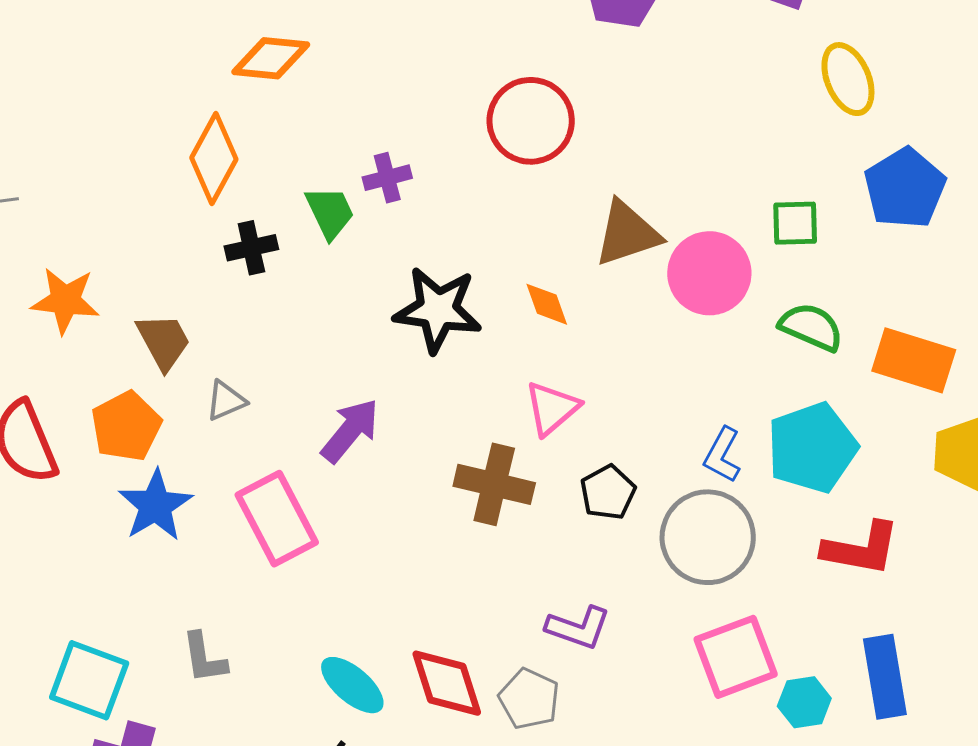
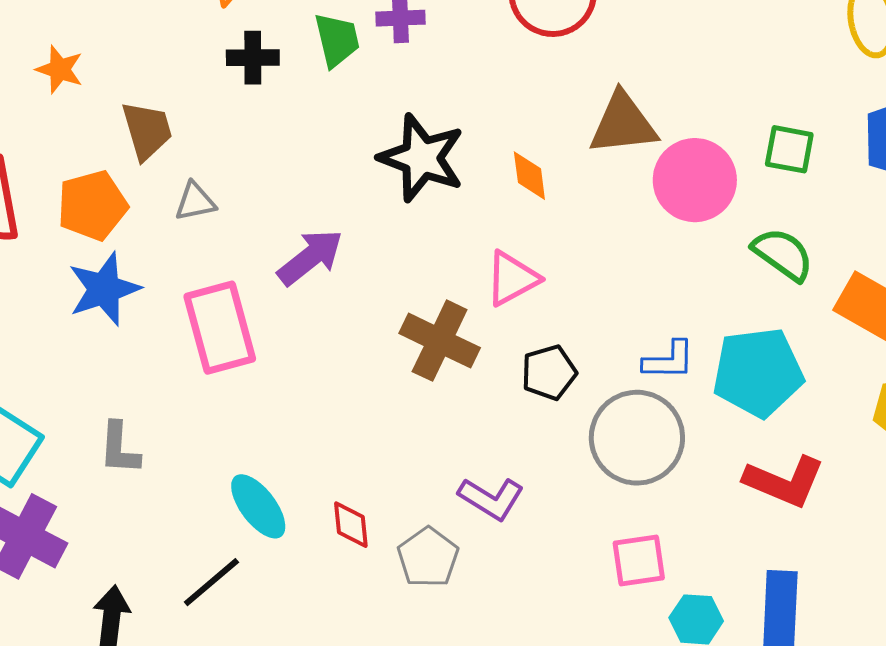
orange star: (65, 300) -> (60, 69), size x0.7
blue L-shape: (722, 455) -> (669, 360), turned -130
pink square: (736, 657) -> (639, 560), size x0.7
red diamond: (447, 683) -> (351, 525), size x0.6

